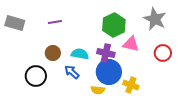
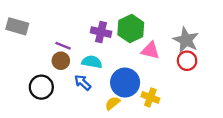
gray star: (155, 19) -> (186, 40), moved
purple line: (55, 22) -> (63, 46), moved, turned 32
purple cross: (106, 53) -> (101, 32), moved
yellow semicircle: (98, 90) -> (112, 103), turned 136

